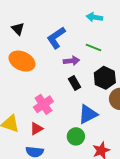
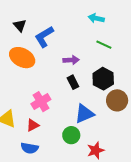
blue L-shape: (56, 38) -> (44, 37), moved
green line: (94, 48) -> (104, 45), moved

